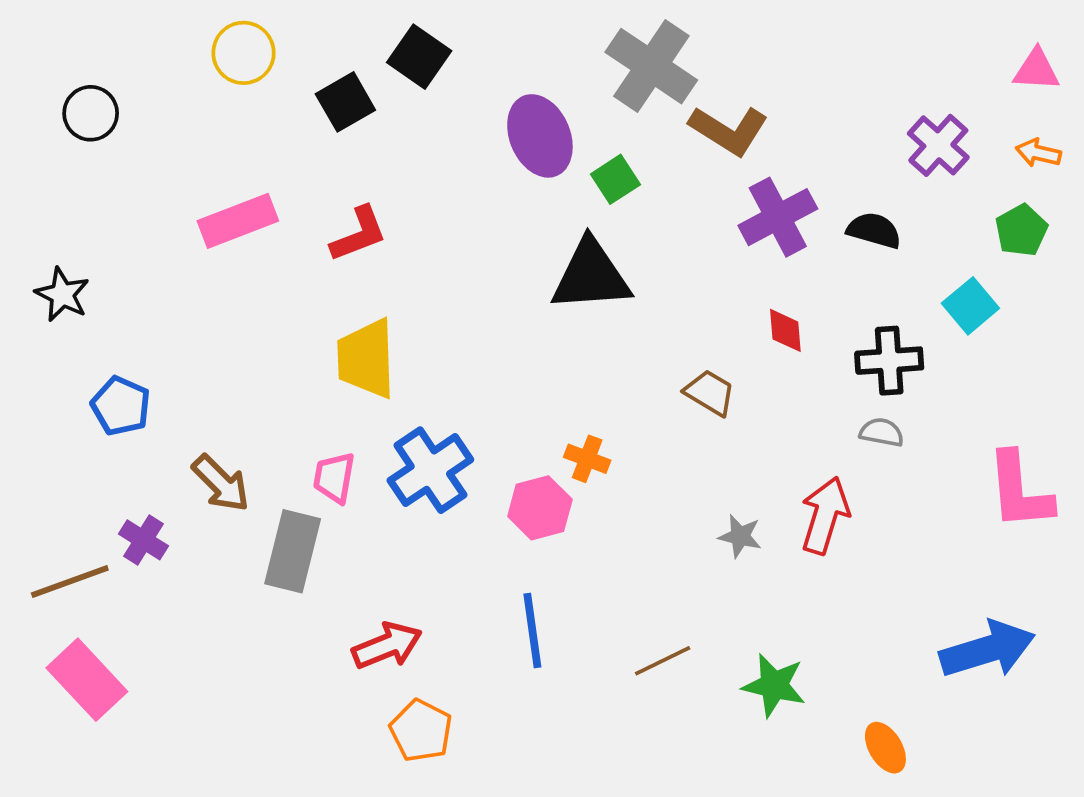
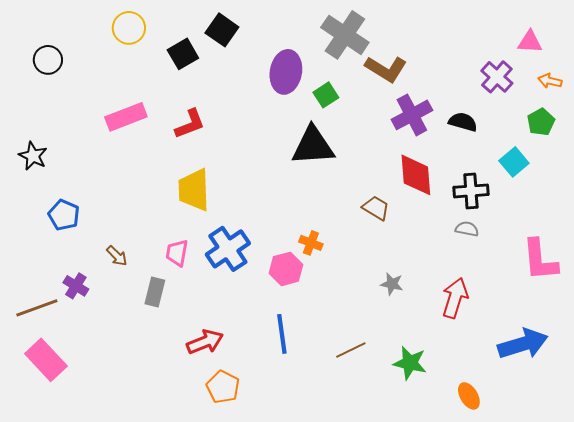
pink triangle: (1036, 70) -> (530, 42), moved
purple ellipse: (540, 136) -> (286, 72), turned 33
red diamond: (785, 330) -> (416, 175), size x1.8
brown arrow: (221, 483) -> (117, 256), size x0.7
red arrow: (825, 515) -> (455, 298), moved
gray rectangle: (293, 551) -> (155, 292), size x0.7

